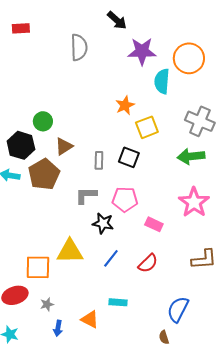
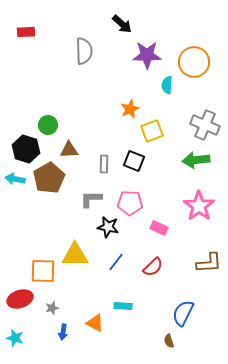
cyan semicircle: (162, 81) -> (167, 85), size x0.7
brown triangle: (64, 146) -> (69, 150), turned 30

